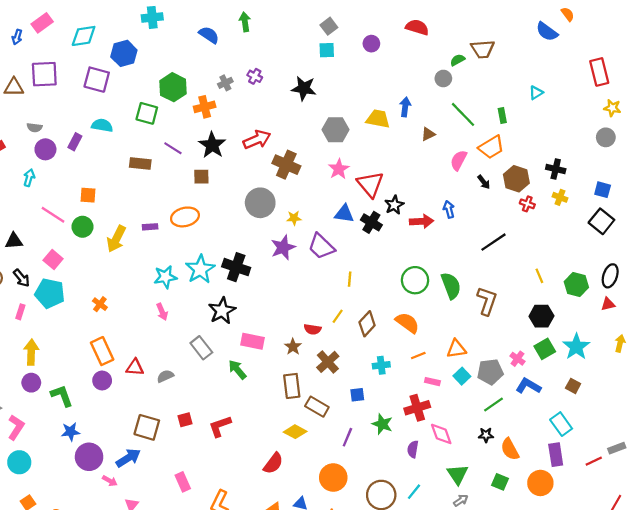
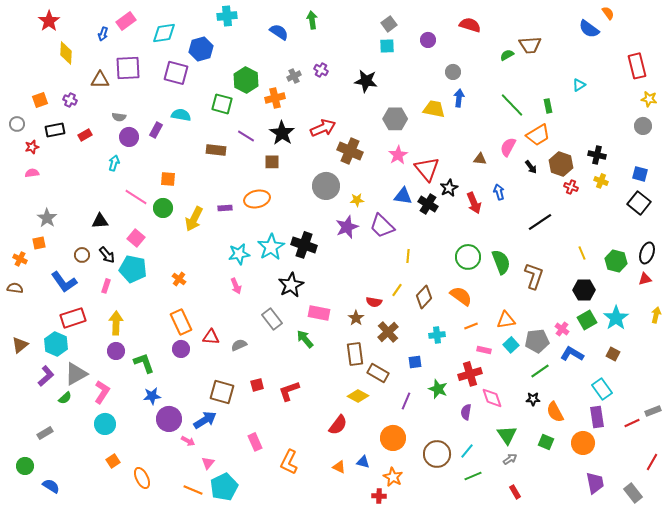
gray circle: (443, 78) -> (453, 72), moved
brown triangle: (428, 134) -> (480, 159), moved, turned 32
red arrow: (422, 221) -> (474, 203), turned 70

